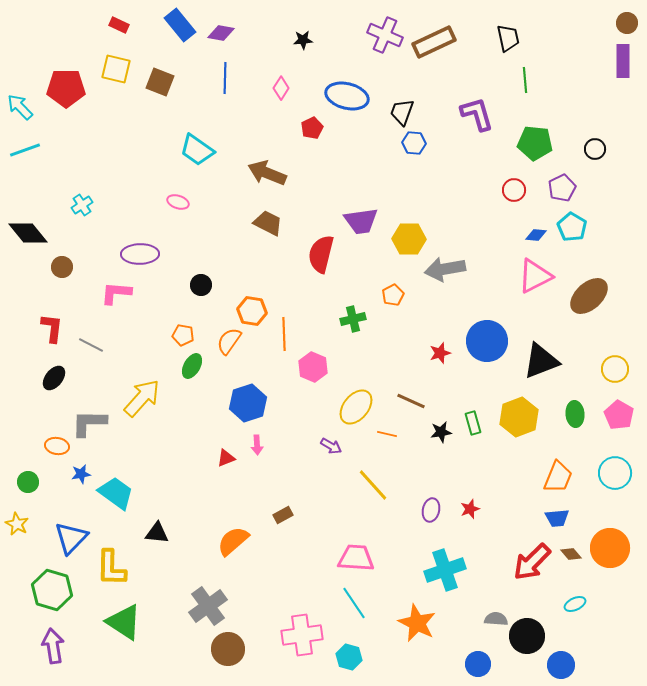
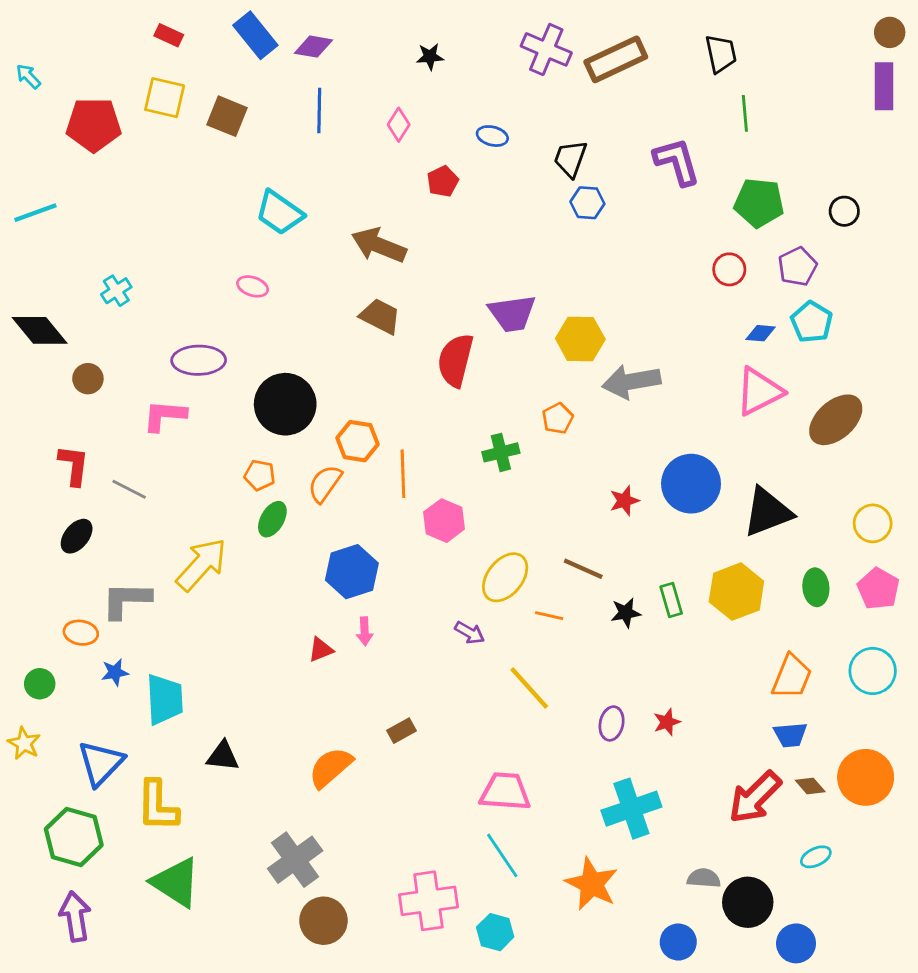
blue ellipse: (347, 96) -> (492, 136), size x0.5
cyan arrow: (20, 107) -> (28, 76), moved, size x0.7
black circle: (201, 285) -> (285, 404), size x2.0
cyan trapezoid: (116, 493) -> (165, 699), turned 51

